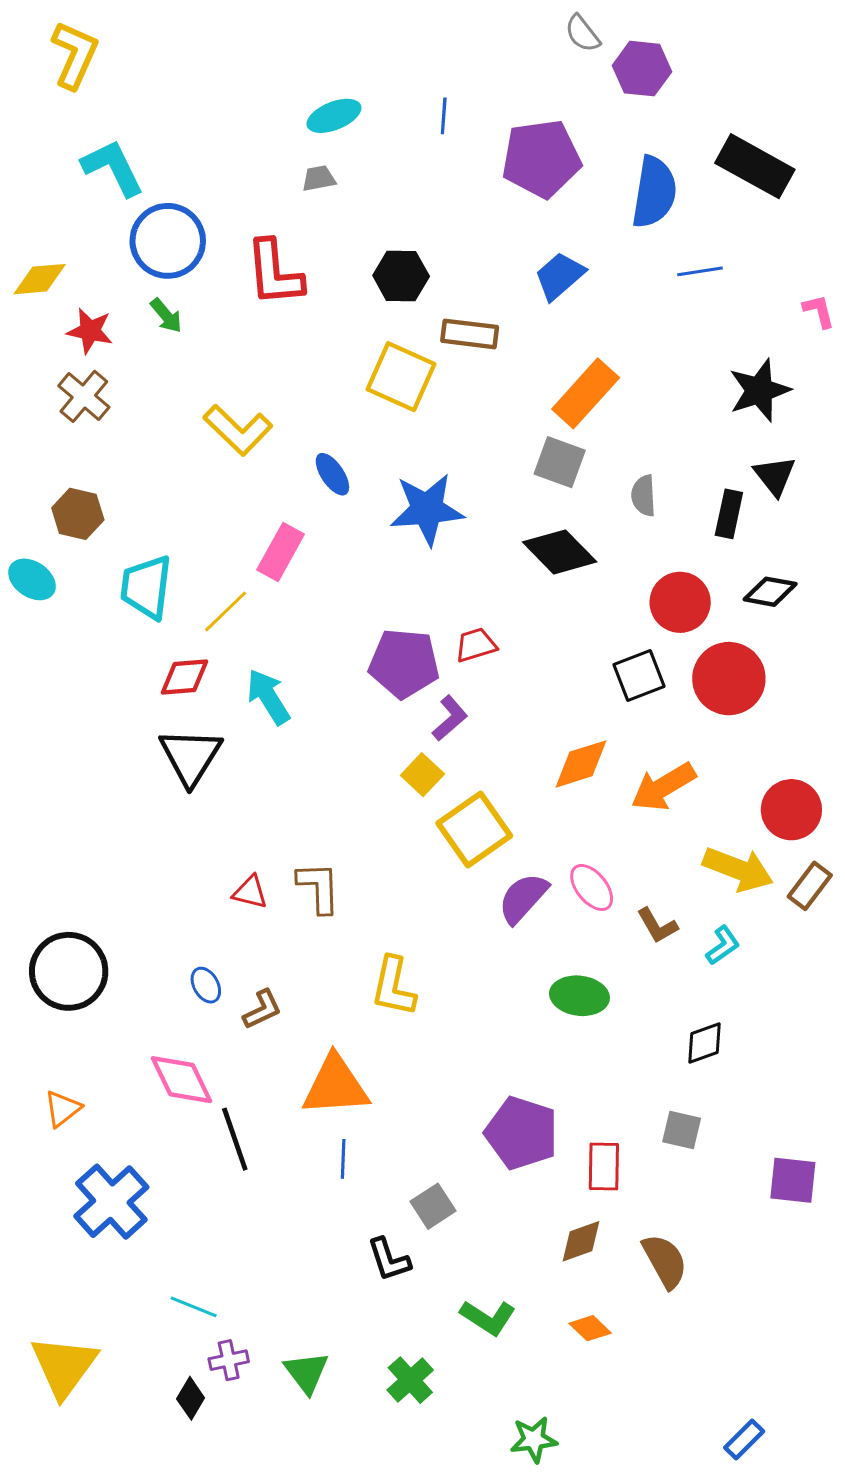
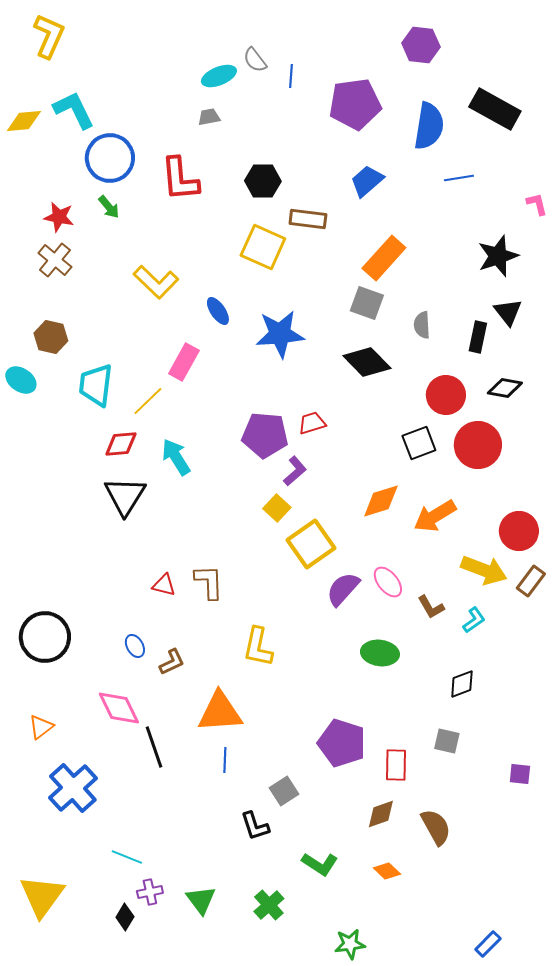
gray semicircle: (583, 34) -> (255, 60), moved
yellow diamond: (40, 279) -> (24, 121), moved
purple square: (793, 1180) -> (520, 774), size x0.7

